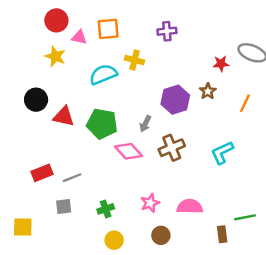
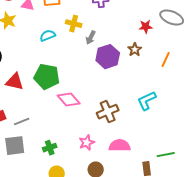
cyan semicircle: (103, 74) -> (48, 36), size x0.7
red triangle: (64, 116) -> (15, 82), moved
gray arrow: (145, 124) -> (91, 38), moved
brown cross: (172, 148) -> (108, 112), moved
gray square: (64, 207) -> (15, 146), size x1.5

